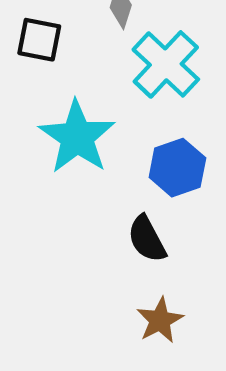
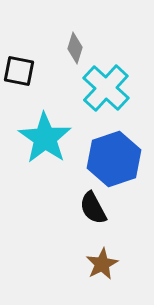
blue hexagon: (177, 168) -> (114, 159), size x1.4

